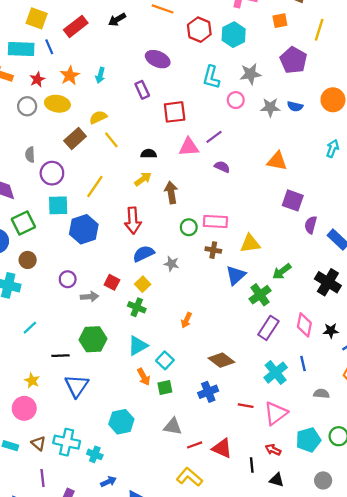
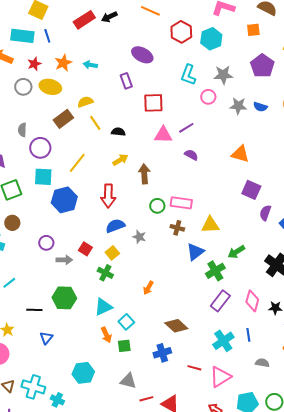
red rectangle: (76, 26) -> (84, 20), moved
cyan arrow: (100, 75) -> (90, 65), turned 80
black semicircle: (149, 154) -> (118, 132), moved
blue triangle: (77, 386) -> (46, 338), size x0.6

